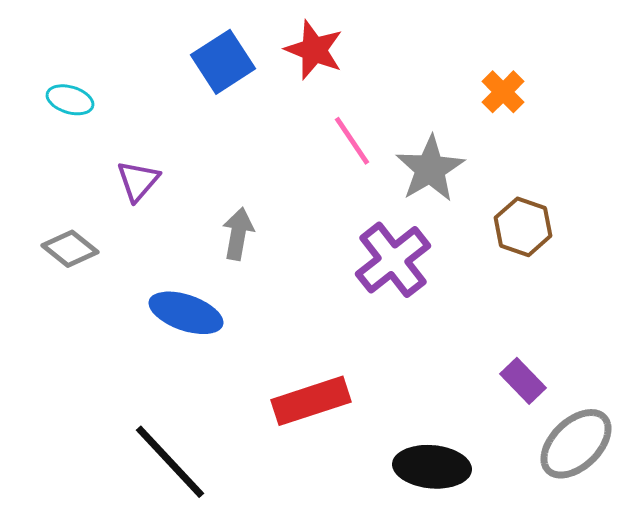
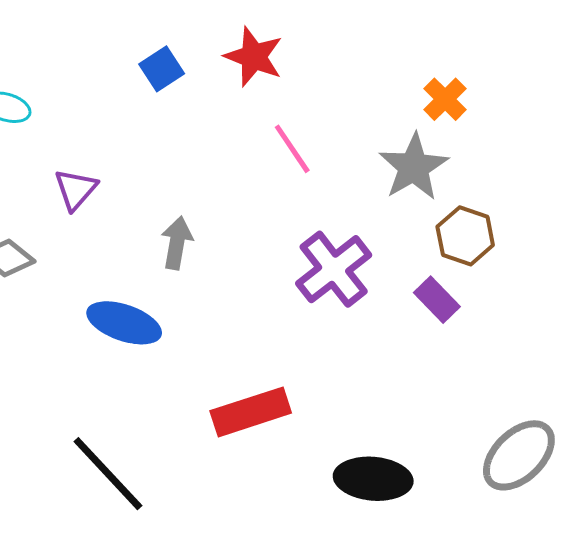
blue square: (223, 62) -> (162, 69), size x0.7
gray star: (430, 169) -> (414, 167), moved
purple rectangle: (523, 381) -> (437, 300), moved

